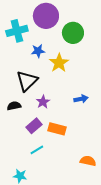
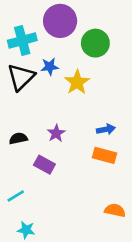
black triangle: (27, 81) -> (21, 77), moved
purple rectangle: (34, 126) -> (44, 165), turned 70
orange rectangle: (57, 129) -> (105, 155), moved
cyan line: (37, 150) -> (16, 196), moved

